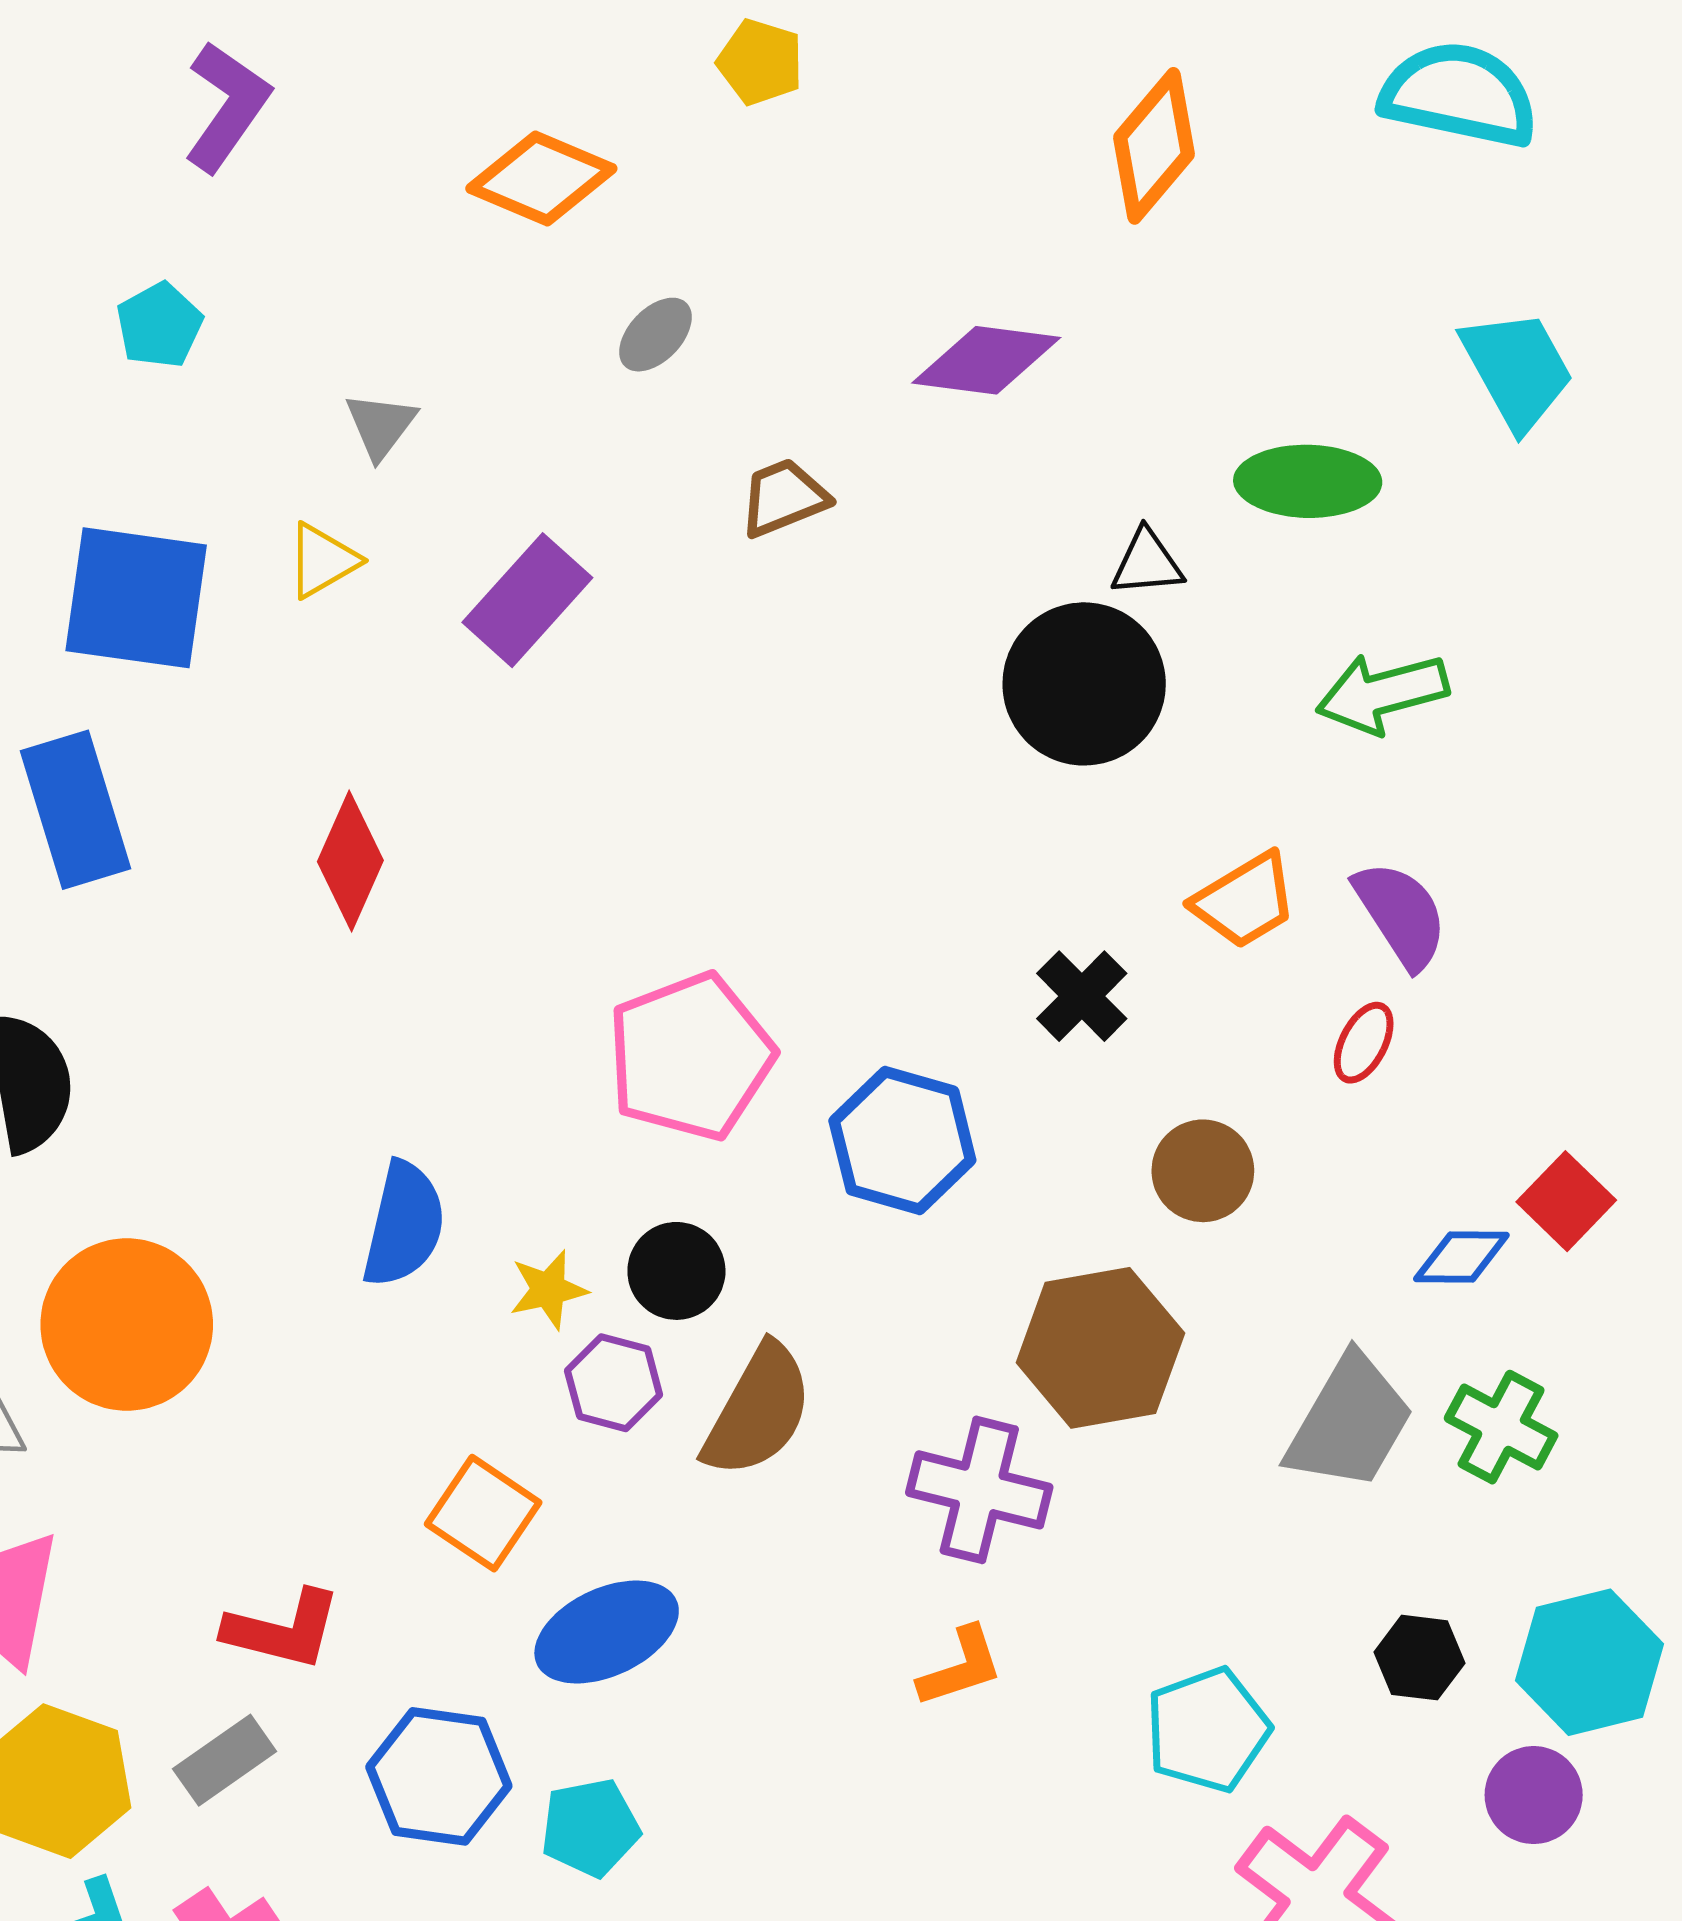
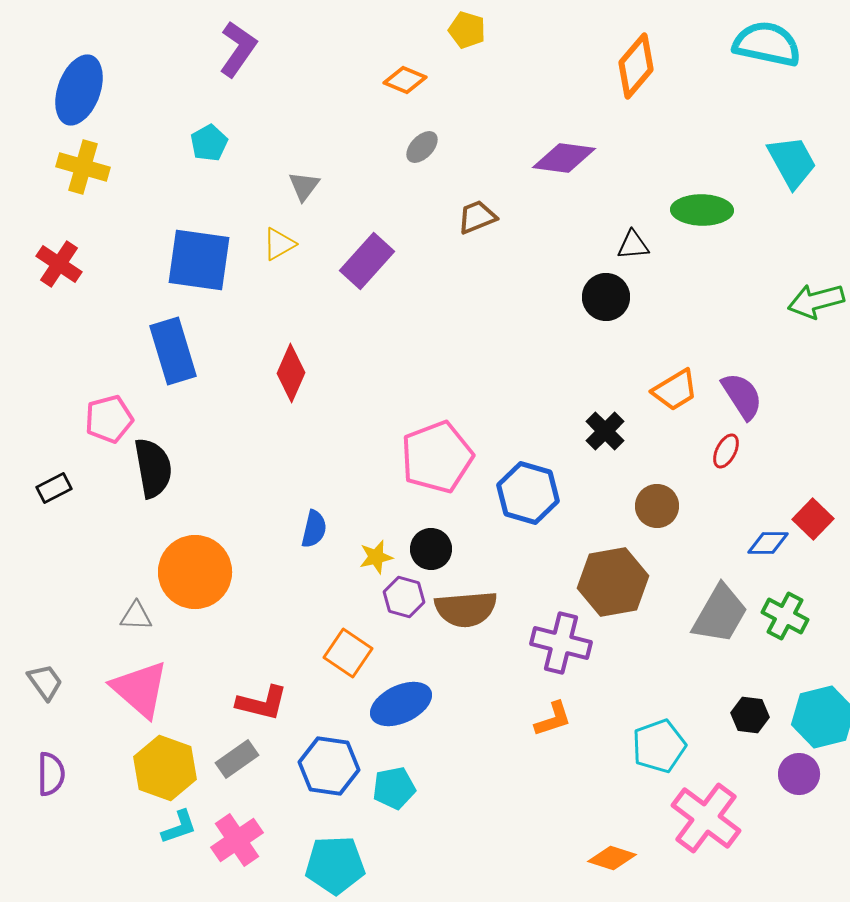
orange diamond: (541, 179) -> (405, 80), moved, size x0.7
black circle: (1084, 684) -> (606, 297), size x0.7
green arrow: (1382, 693) -> (816, 301), moved
blue semicircle: (404, 1224) -> (314, 529), size x0.7
brown semicircle: (758, 1411) -> (466, 609), turned 56

